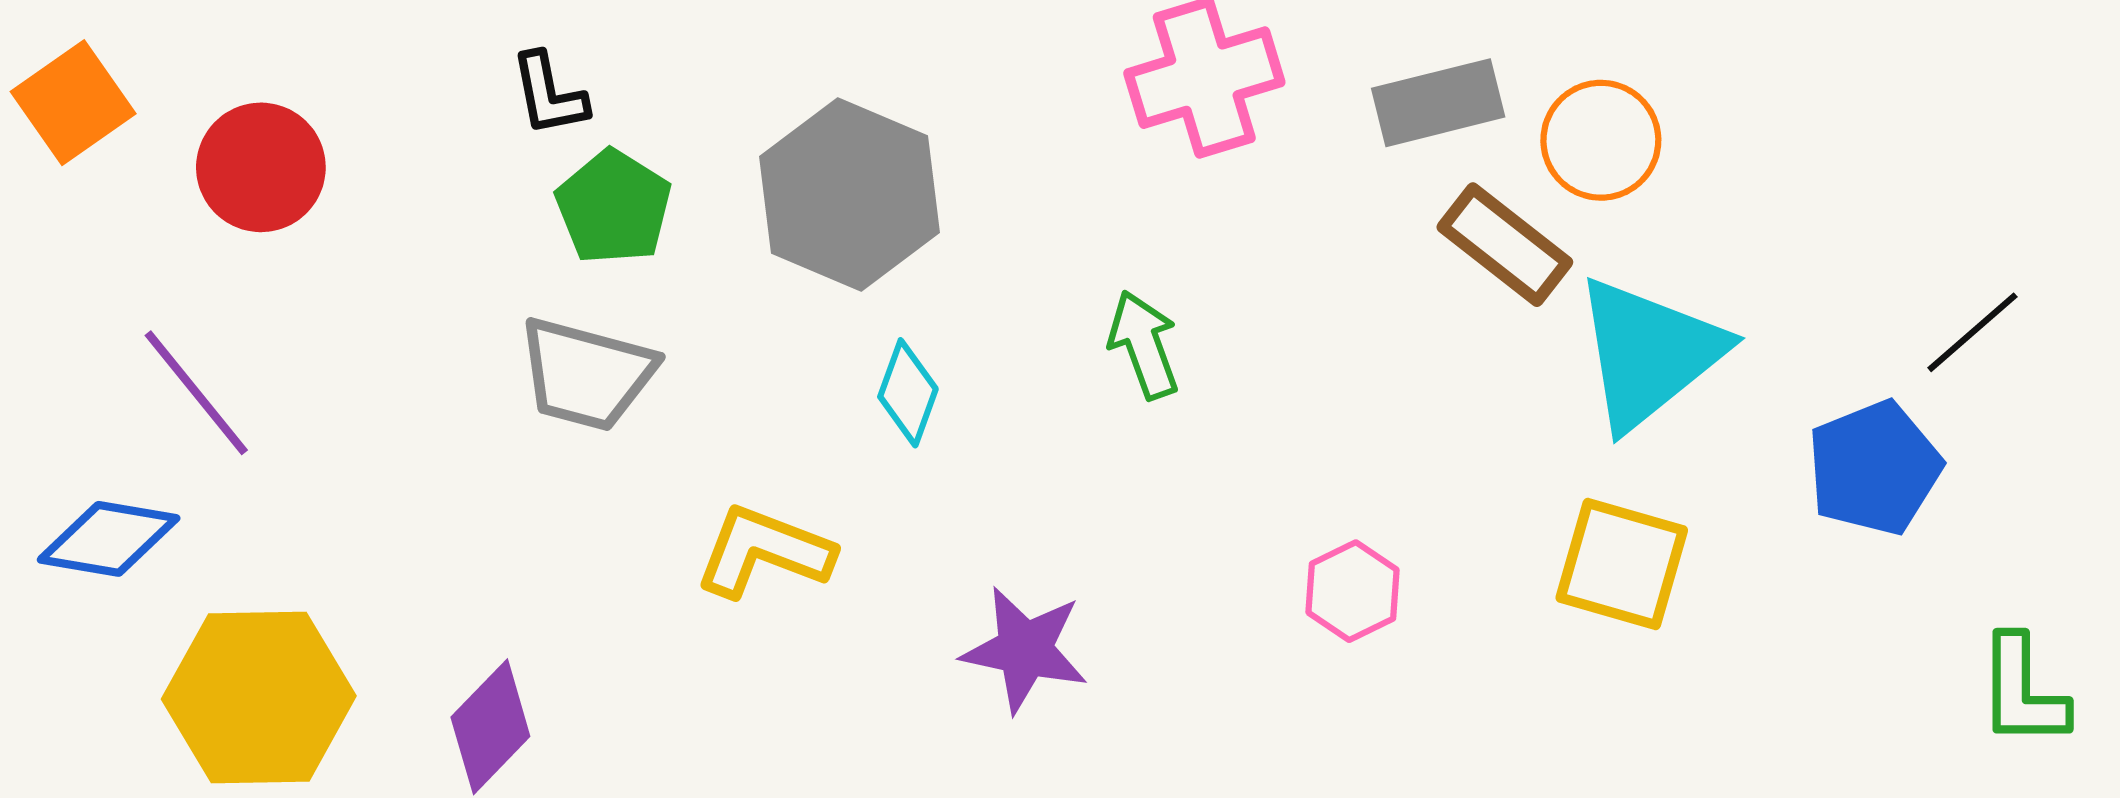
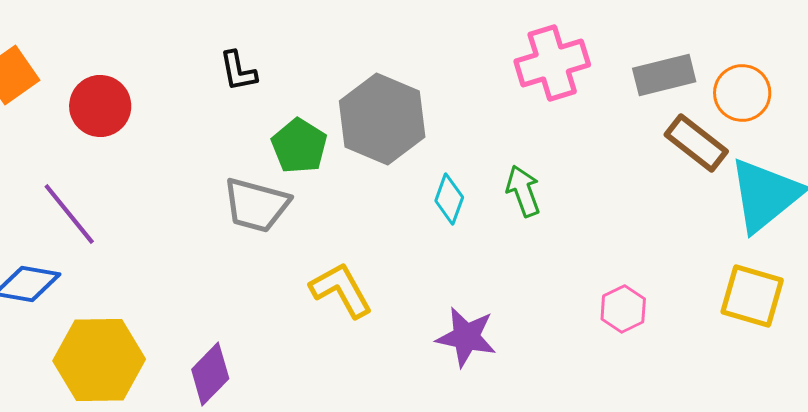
green pentagon: (614, 207) -> (299, 146), moved
cyan diamond: (908, 393) -> (449, 199), moved
yellow L-shape: (764, 551) -> (341, 290), turned 40

